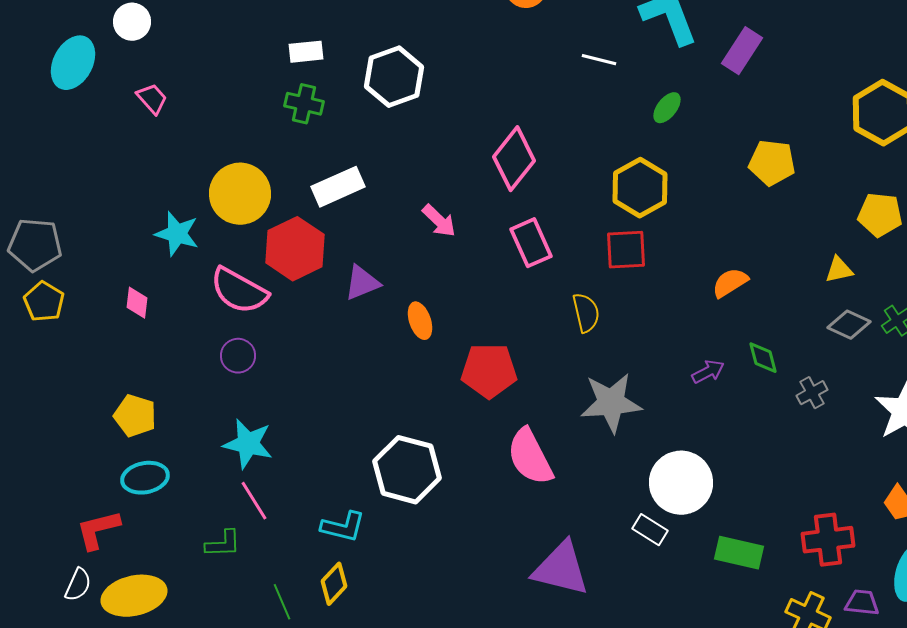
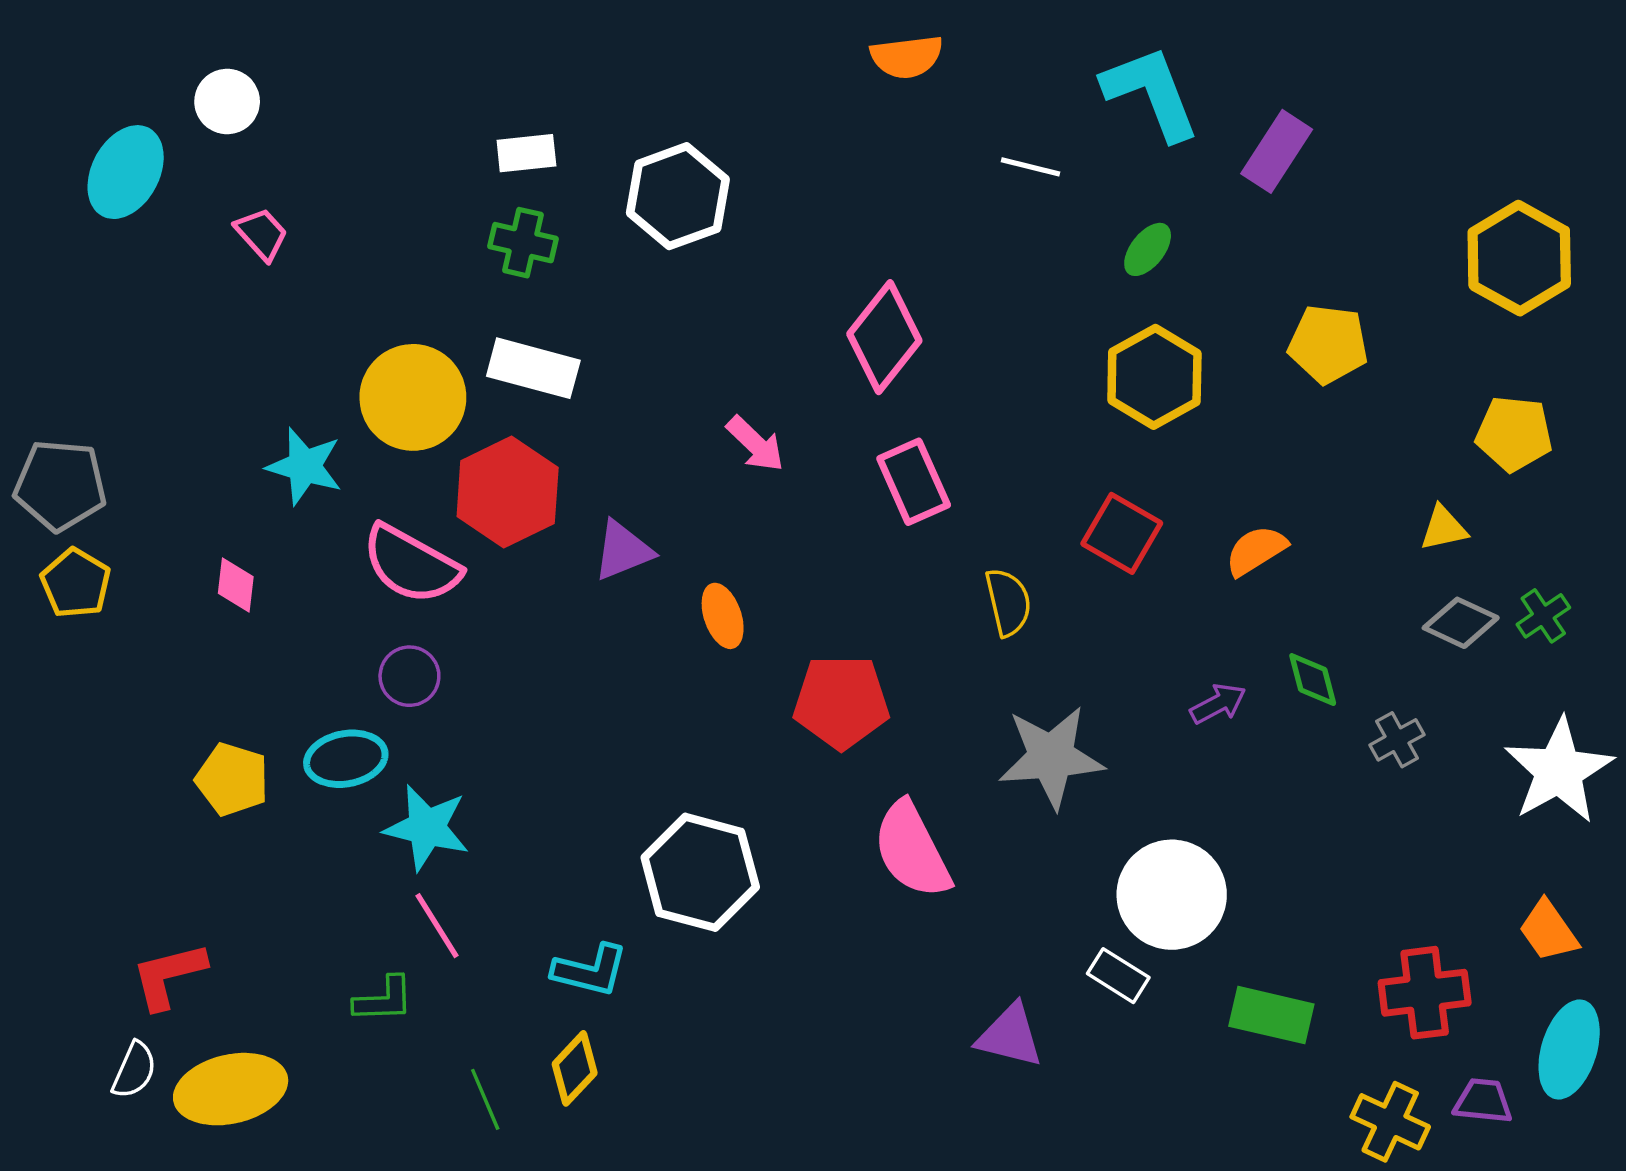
white rectangle: (338, 187) -> (533, 368), moved, turned 39
yellow hexagon: (640, 188) -> (1154, 377), moved
red square: (626, 250) -> (1122, 533), moved, turned 33
cyan ellipse: (145, 478) -> (346, 759), moved
purple triangle: (561, 569) -> (1010, 1036), moved, size x0.7

